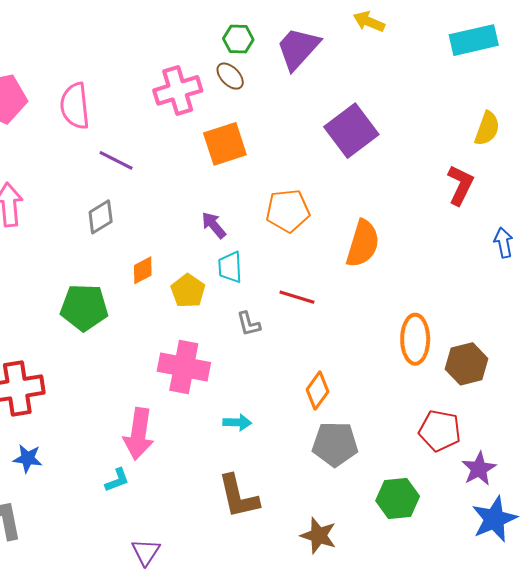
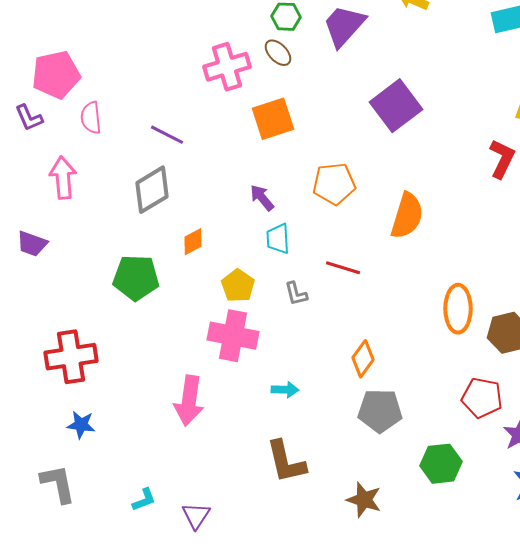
pink semicircle: (75, 106) -> (91, 118), moved, size x0.7
gray diamond: (101, 217) -> (152, 190), size x1.4
yellow pentagon: (188, 291) -> (238, 286), moved
cyan L-shape: (117, 480) -> (144, 500), moved

